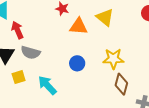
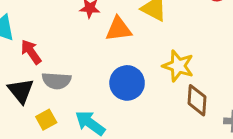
yellow star: (113, 59) -> (178, 66), turned 30
blue circle: (77, 63) -> (127, 83), size x1.5

